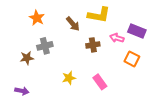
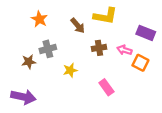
pink arrow: (117, 38) -> (124, 50), moved
yellow star: (69, 78) -> (70, 70), moved
purple arrow: (22, 91) -> (23, 97), size x1.6

